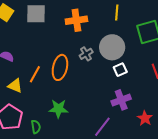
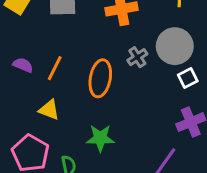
orange line: (35, 74) -> (55, 68), moved
yellow triangle: (15, 86) -> (49, 110), moved

